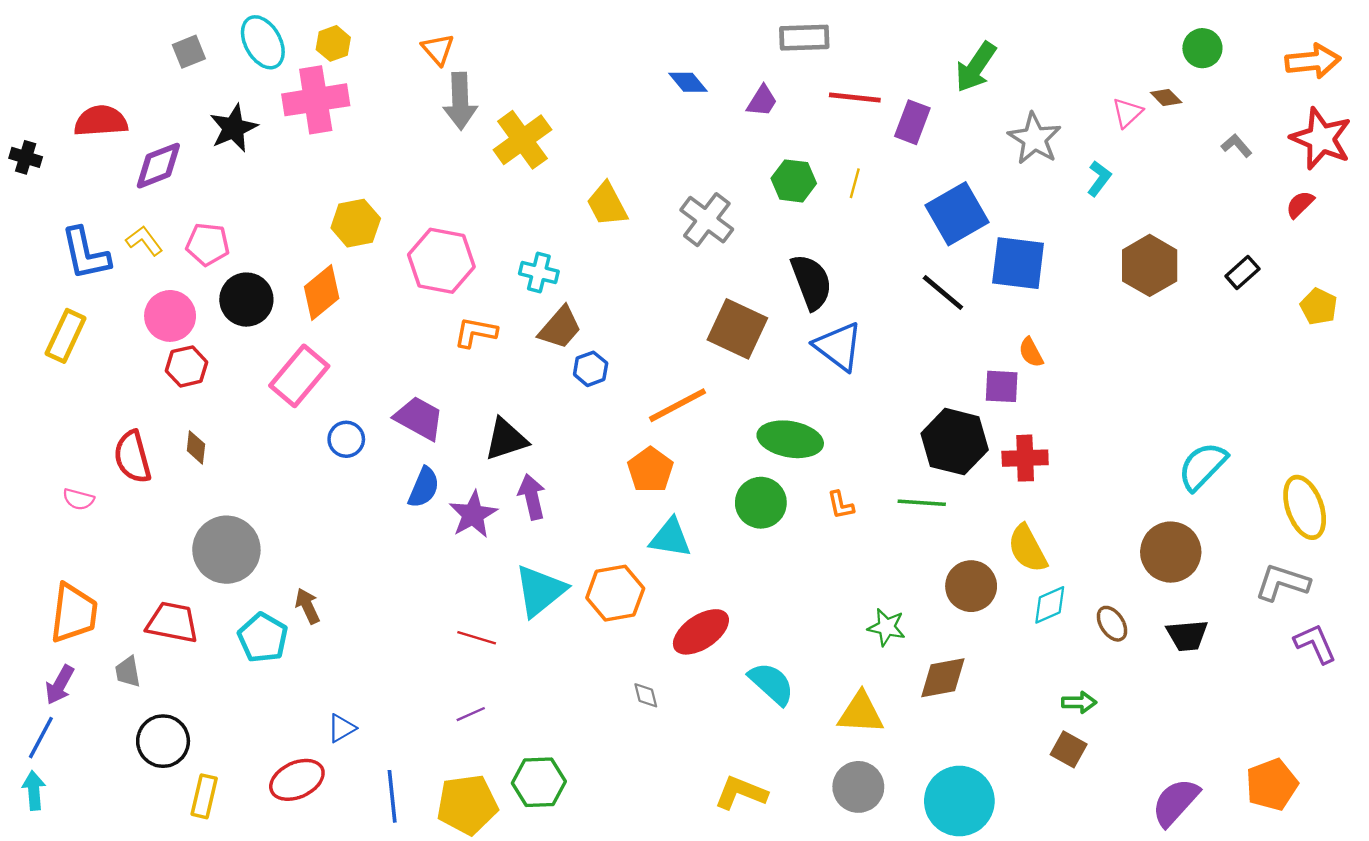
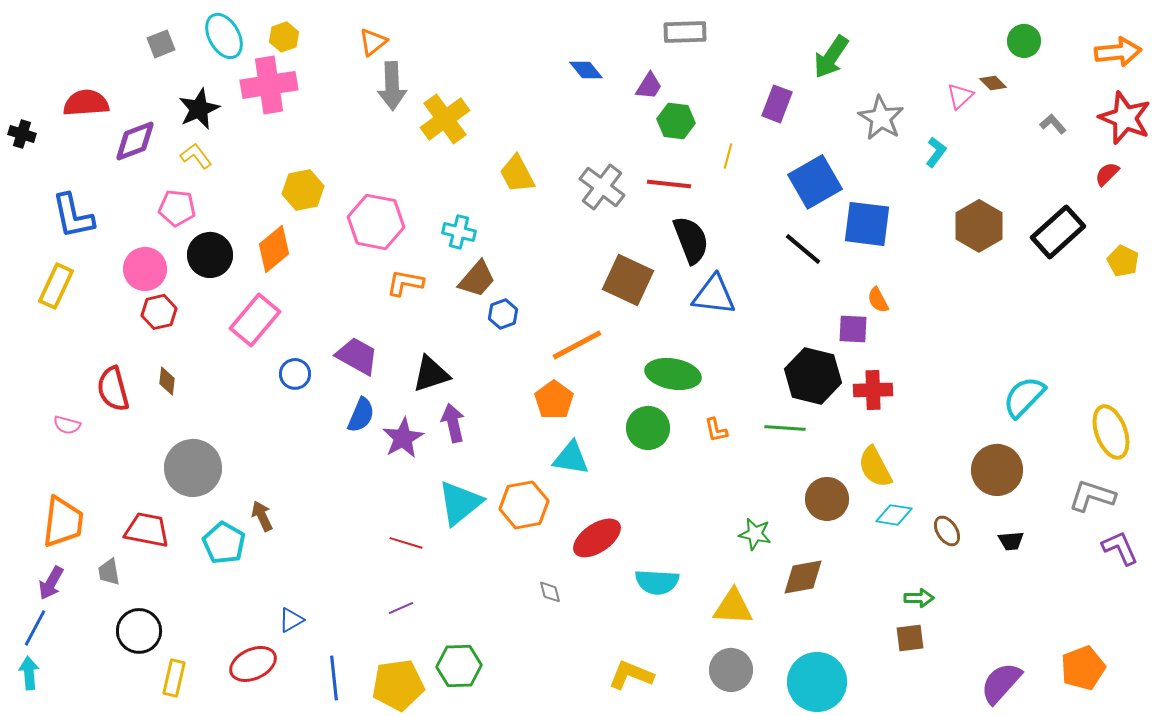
orange triangle: (438, 49) -> (373, 42), turned 32
red line: (855, 97) -> (669, 184), moved
green hexagon: (794, 181) -> (676, 121), moved
yellow L-shape: (144, 241) -> (196, 156), moved
black rectangle: (1242, 272) -> (1058, 232), size x1.8
blue triangle: (838, 346) -> (714, 295), turned -30
cyan diamond: (1050, 605) -> (894, 515), turned 33
black trapezoid: (1187, 635) -> (1011, 541), size x0.7
cyan semicircle: (771, 684) -> (657, 582), turned 141
brown square: (1069, 749) -> (910, 638), turned -36

